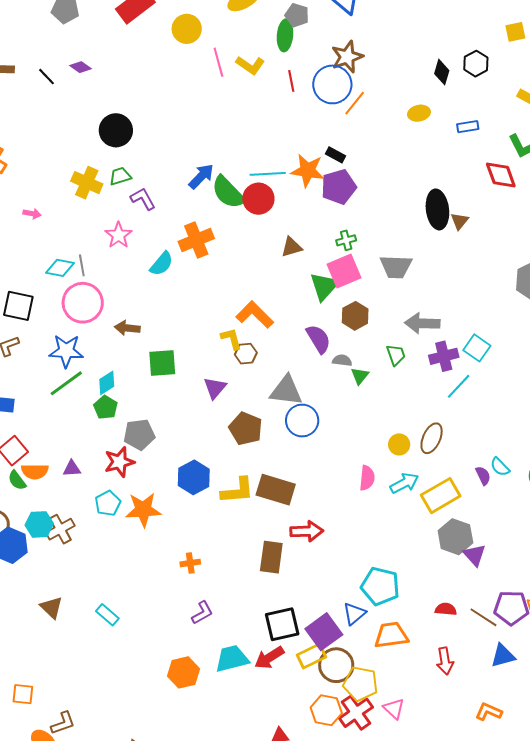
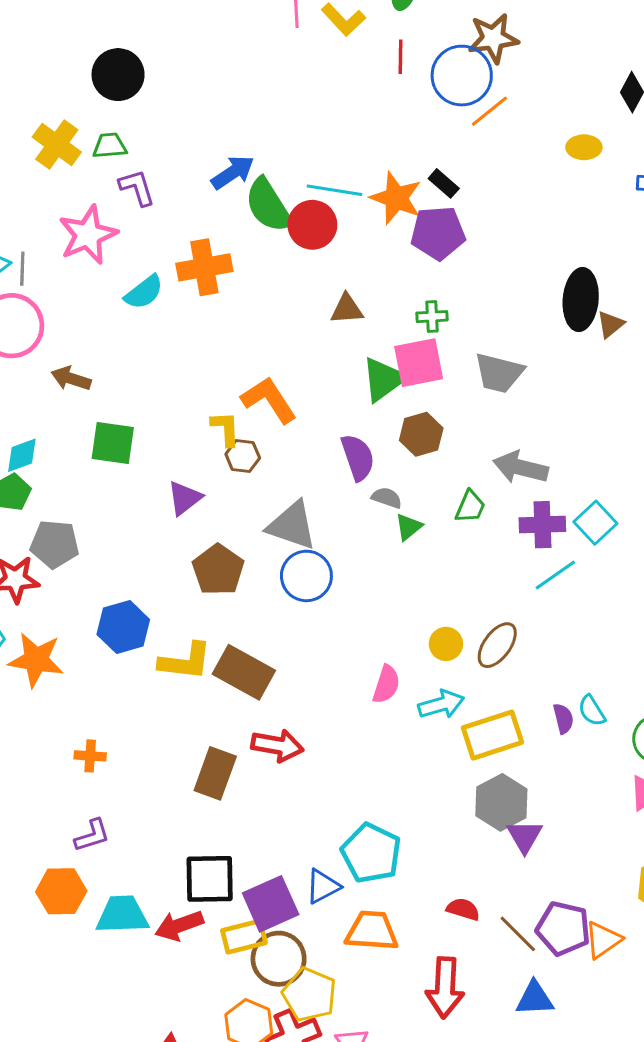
pink star: (119, 235) -> (88, 235), size x1.4
green trapezoid: (396, 355) -> (470, 507), turned 30
red arrow: (445, 661) -> (445, 988), size x1.4
orange hexagon: (183, 672) -> (61, 891), moved

